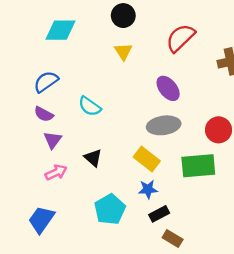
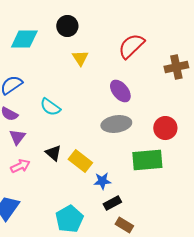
black circle: (123, 16) -> (67, 26), moved
yellow rectangle: (147, 159) -> (80, 161), moved
cyan pentagon: (110, 209) -> (69, 219), moved

